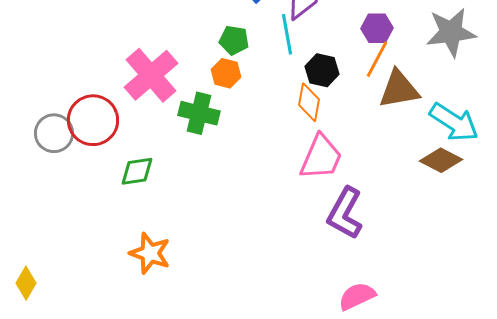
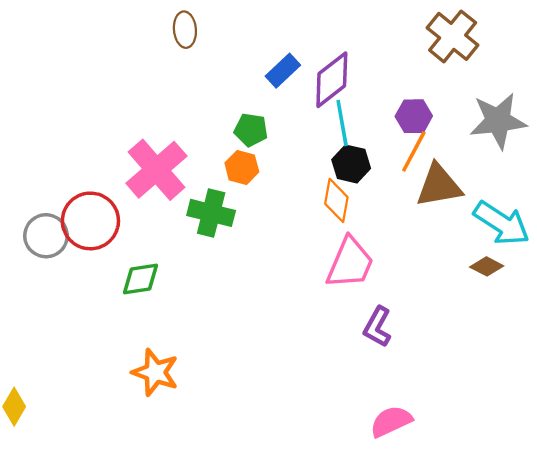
cyan line: (287, 34) -> (342, 123), moved
brown diamond: (441, 160) -> (487, 266), size x0.7
purple L-shape: (345, 213) -> (377, 327), size x0.7

